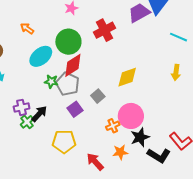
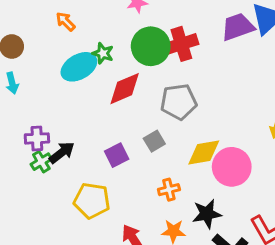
green circle: (68, 42) -> (151, 46), moved
yellow diamond: (127, 77) -> (204, 153), moved
green star: (51, 81) -> (103, 53), moved
gray pentagon: (68, 84) -> (179, 102), moved, turned 30
pink circle: (131, 116) -> (232, 167), moved

